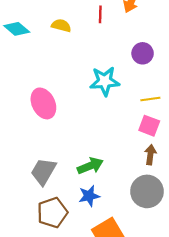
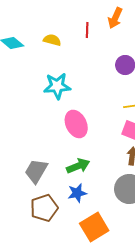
cyan star: (105, 81) -> (57, 86), moved
pink ellipse: (43, 103) -> (76, 124), moved

